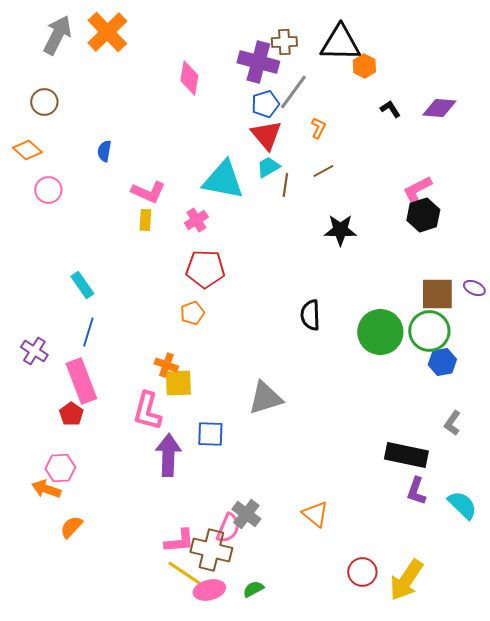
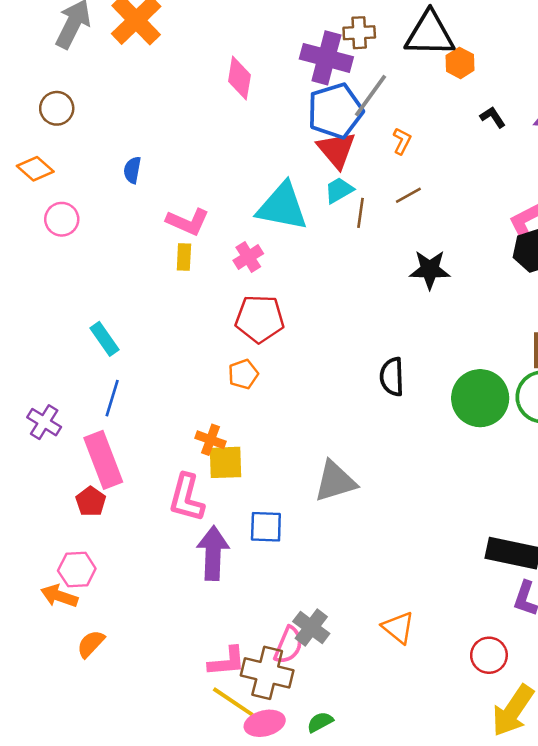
blue pentagon: (265, 104) -> (335, 111), size x1.6
red circle: (362, 572) -> (489, 655), moved

